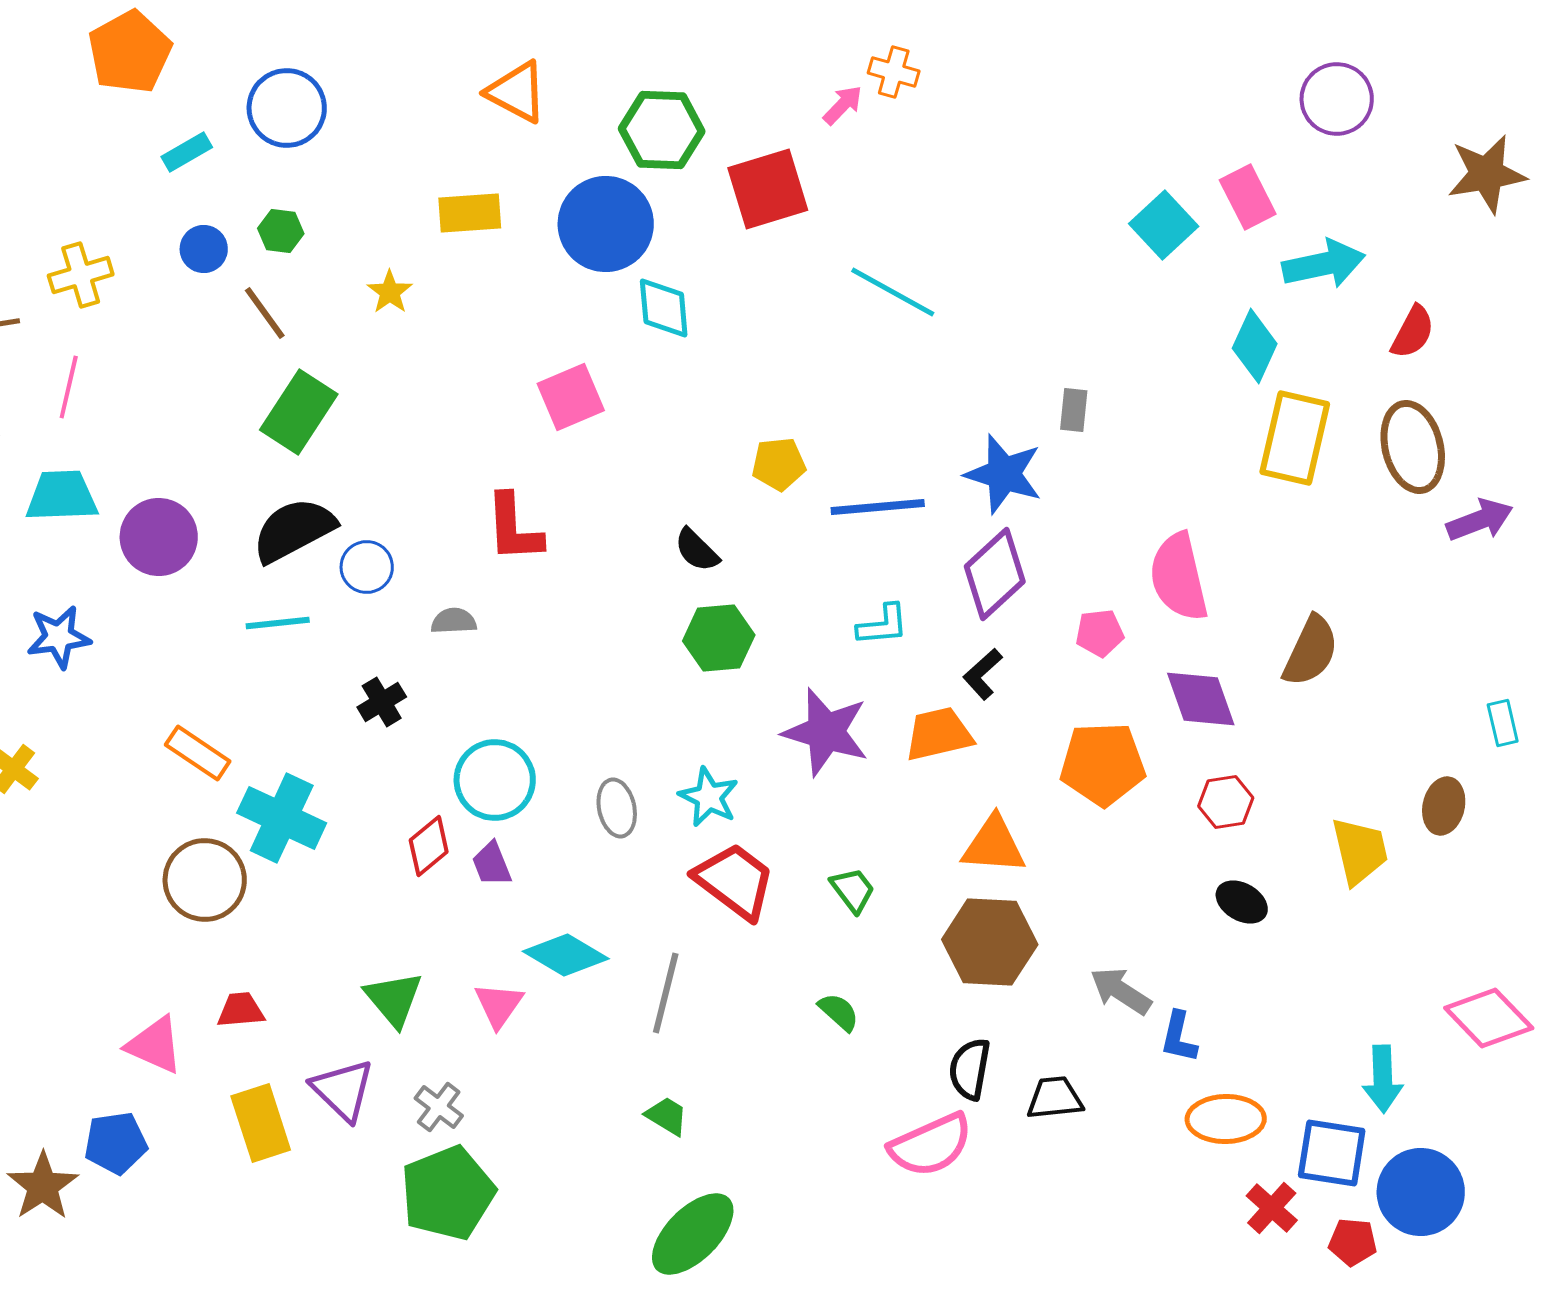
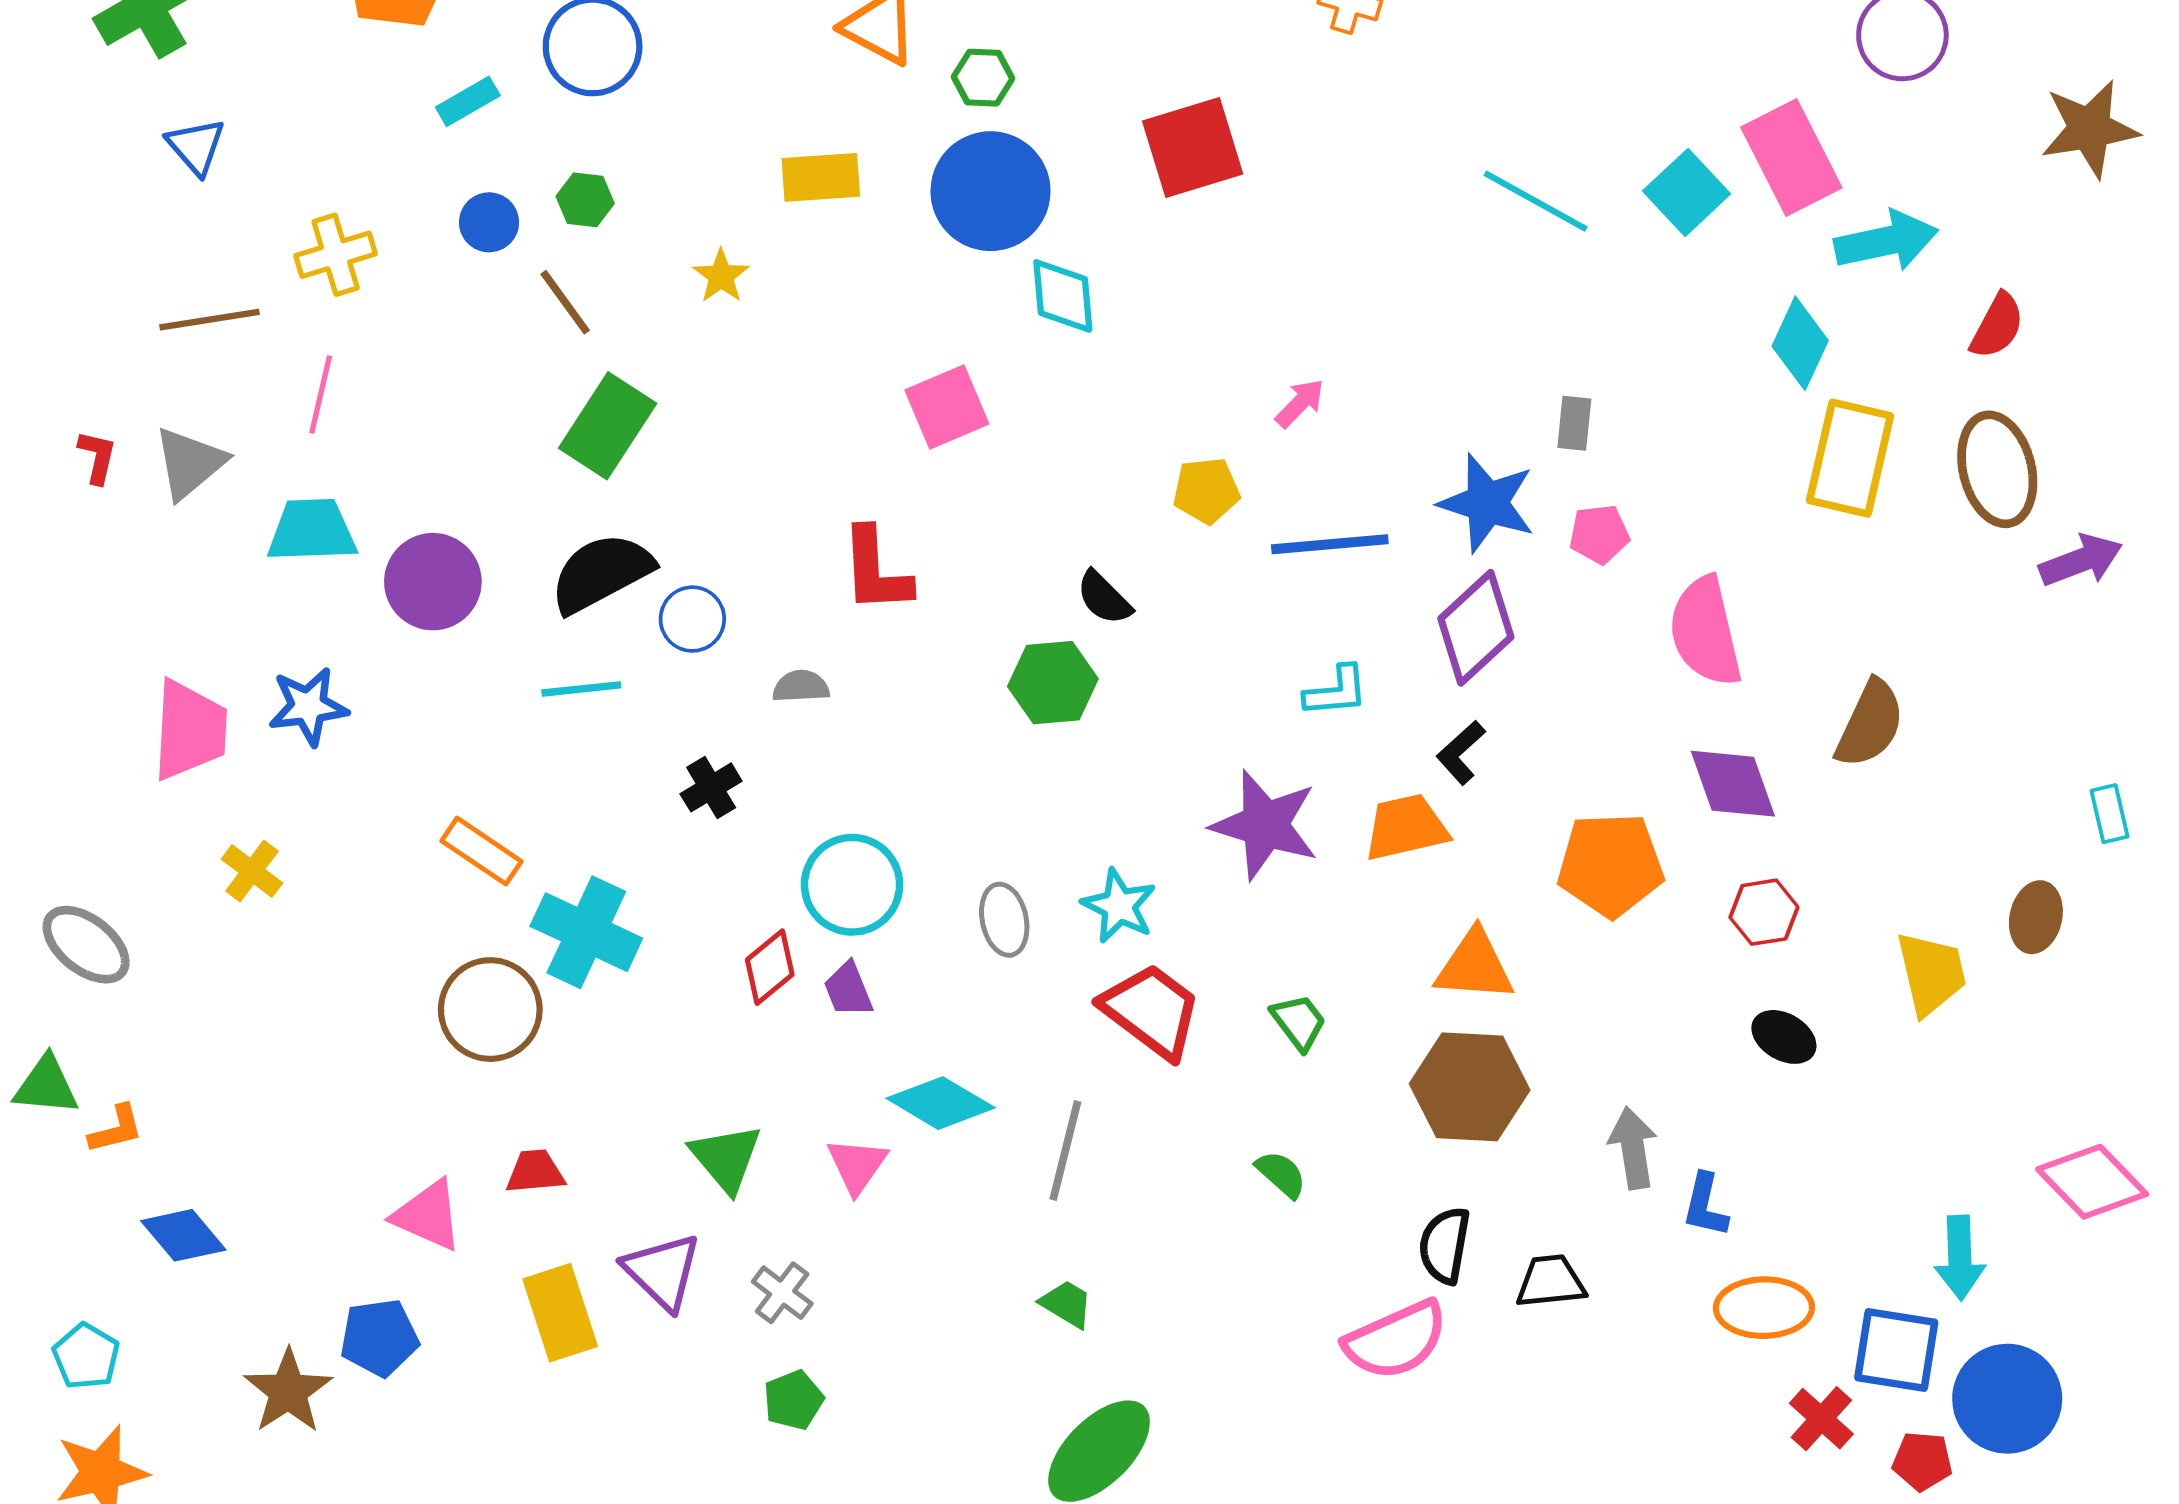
pink arrow: (843, 105) -> (1300, 403), moved
green hexagon: (662, 130) -> (983, 78), moved, size x0.6
pink rectangle: (1248, 197) -> (1791, 157), size x1.4
cyan line: (893, 292) -> (1536, 201), moved
pink pentagon: (1100, 633) -> (1599, 534), moved
green hexagon: (719, 638) -> (1053, 683), moved
gray arrow: (1121, 991) -> (1633, 1148), turned 48
green pentagon: (448, 1193) -> (793, 1400), size x0.5

